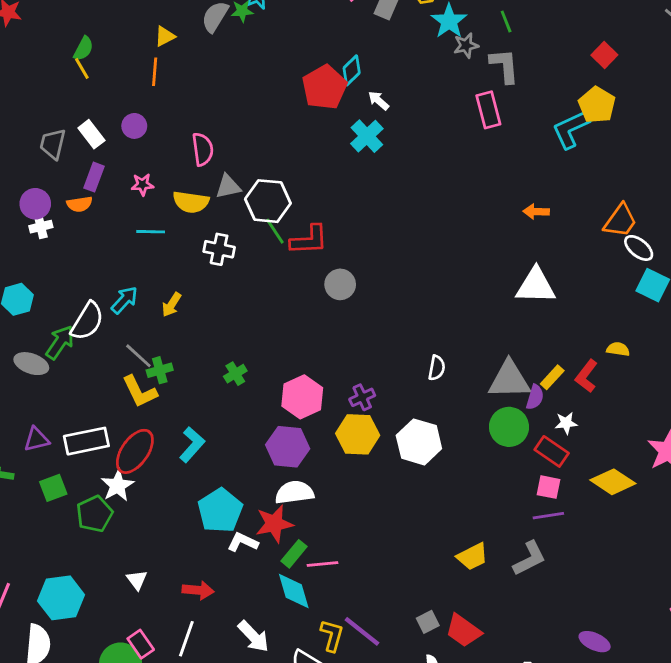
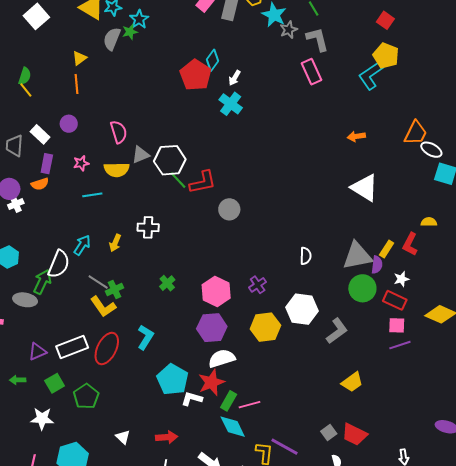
white arrow: (379, 101) -> (235, 78), turned -91
white cross: (219, 249) -> (148, 227), moved
white triangle: (536, 286) -> (365, 188), turned 40
yellow hexagon: (358, 434) -> (265, 327), moved
white star: (117, 486) -> (42, 419), moved, turned -30
gray L-shape: (529, 558) -> (337, 331), moved

